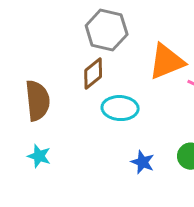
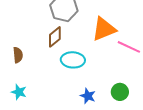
brown semicircle: (38, 101) -> (18, 55), size x0.6

